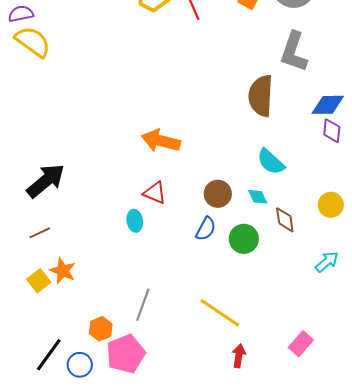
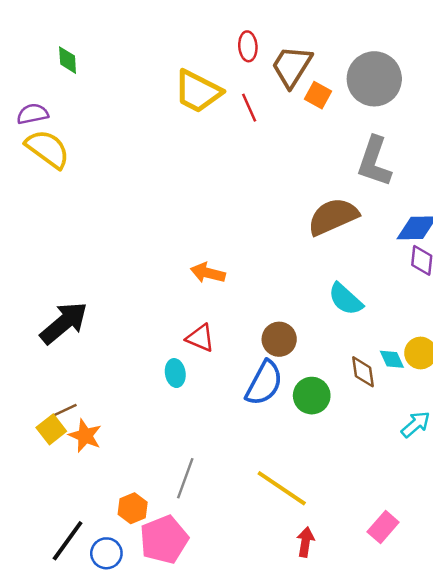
brown semicircle: (261, 96) -> (333, 217), turned 63
orange arrow: (161, 141) -> (208, 273), size x0.7
cyan diamond: (258, 197) -> (392, 359), moved
blue semicircle: (206, 229) -> (264, 383), size x1.5
brown line: (40, 233) -> (64, 411), moved
yellow square: (39, 281) -> (51, 429), moved

